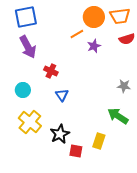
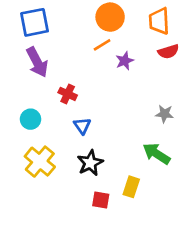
orange trapezoid: (120, 16) -> (159, 21), turned 95
orange circle: (94, 17) -> (110, 17), moved
black star: (60, 134) -> (90, 163), moved

